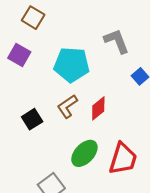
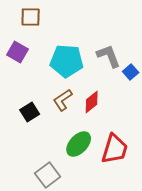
brown square: (33, 18) -> (31, 17), turned -30
gray L-shape: (117, 41) -> (109, 56), moved

